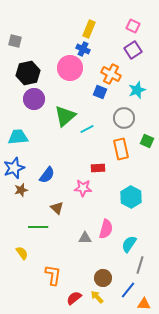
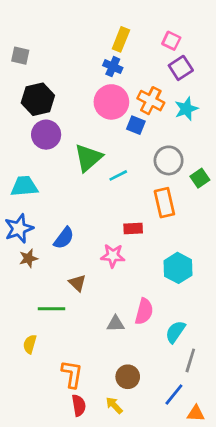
pink square: (133, 26) -> (171, 41), moved
pink circle: (70, 68) -> (111, 102), moved
cyan star: (137, 90) -> (186, 109), moved
green square: (147, 141) -> (200, 178), moved, turned 32
yellow semicircle: (22, 253) -> (30, 344), turned -128
brown circle: (103, 278) -> (128, 377), moved
yellow arrow: (97, 297) -> (114, 405), moved
red semicircle: (74, 298) -> (79, 405), moved, turned 119

